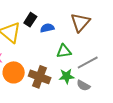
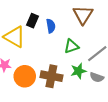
blue semicircle: (47, 28) -> (51, 26), turned 104

